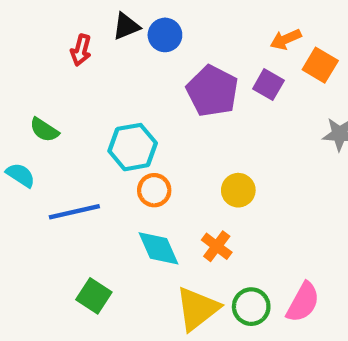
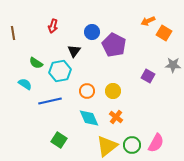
black triangle: (126, 26) -> (74, 51), moved, turned -32
blue circle: (165, 35) -> (92, 32), moved
purple square: (268, 85) -> (148, 76), moved
cyan hexagon: (133, 147) -> (60, 71), moved
yellow circle: (238, 190) -> (113, 91), moved

